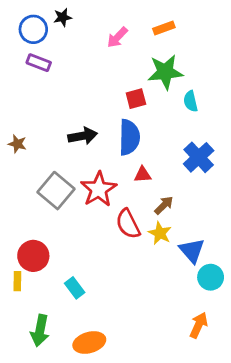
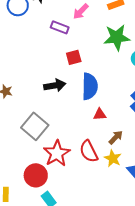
purple rectangle: (39, 63) -> (60, 27), moved
red square: (136, 99) -> (74, 57), moved
red star: (99, 189) -> (57, 153), moved
red circle: (33, 256) -> (36, 175), moved

